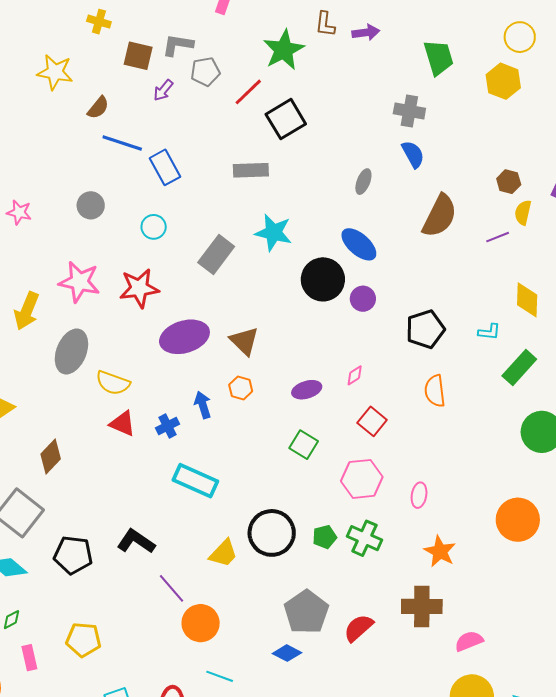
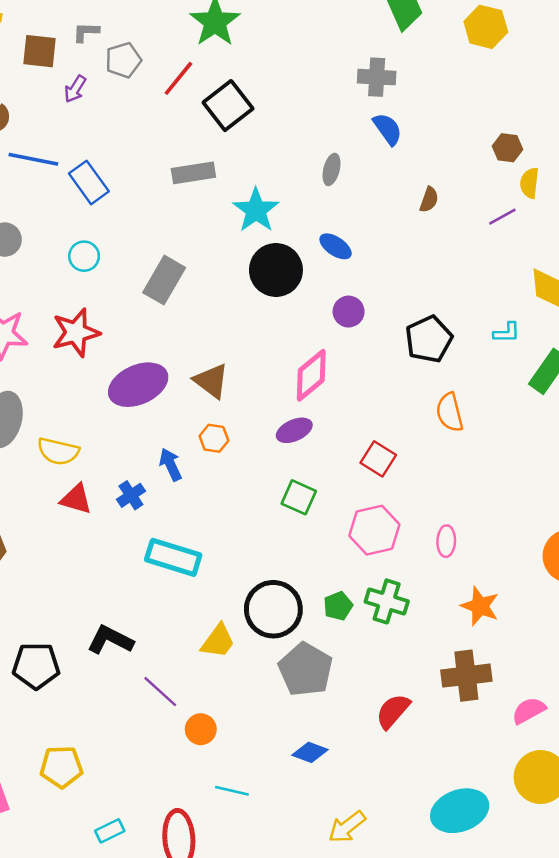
gray L-shape: (178, 45) -> (86, 32), size x0.7
brown semicircle: (440, 216) -> (429, 200), size x0.5
cyan star: (273, 233) -> (256, 210), moved, turned 30
blue ellipse: (359, 244) -> (336, 246), size x0.7
black circle: (323, 279) -> (276, 270), moved
pink diamond: (355, 375) -> (311, 375), moved, size x2.0
gray pentagon: (306, 612) -> (306, 669), moved
orange circle: (201, 623) -> (201, 729), size x0.7

